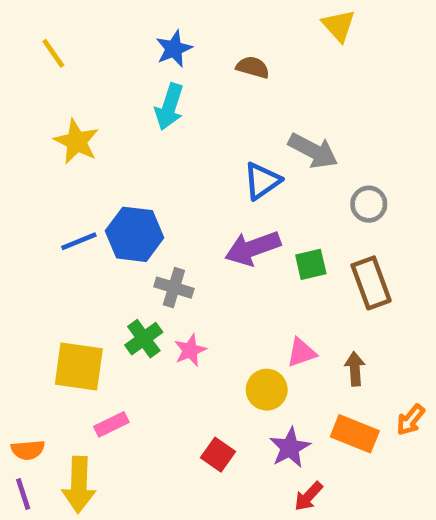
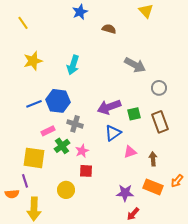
blue star: (174, 49) -> (80, 12), moved
cyan arrow: (169, 107) -> (73, 65), moved
yellow star: (77, 141) -> (33, 61), turned 30
blue triangle: (262, 181) -> (113, 133), moved
yellow circle: (267, 390) -> (66, 190), moved
pink rectangle: (111, 424) -> (48, 131), moved
purple star: (290, 448) -> (125, 193), turned 30
red square: (218, 455) -> (86, 171), moved, turned -32
purple line: (23, 494) -> (25, 181), moved

